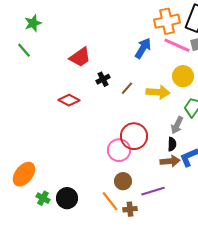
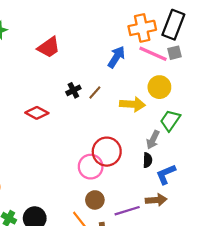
red trapezoid: (80, 57) -> (49, 47), moved
brown line: (127, 88) -> (95, 92), moved
brown arrow: (170, 161) -> (156, 200), moved

